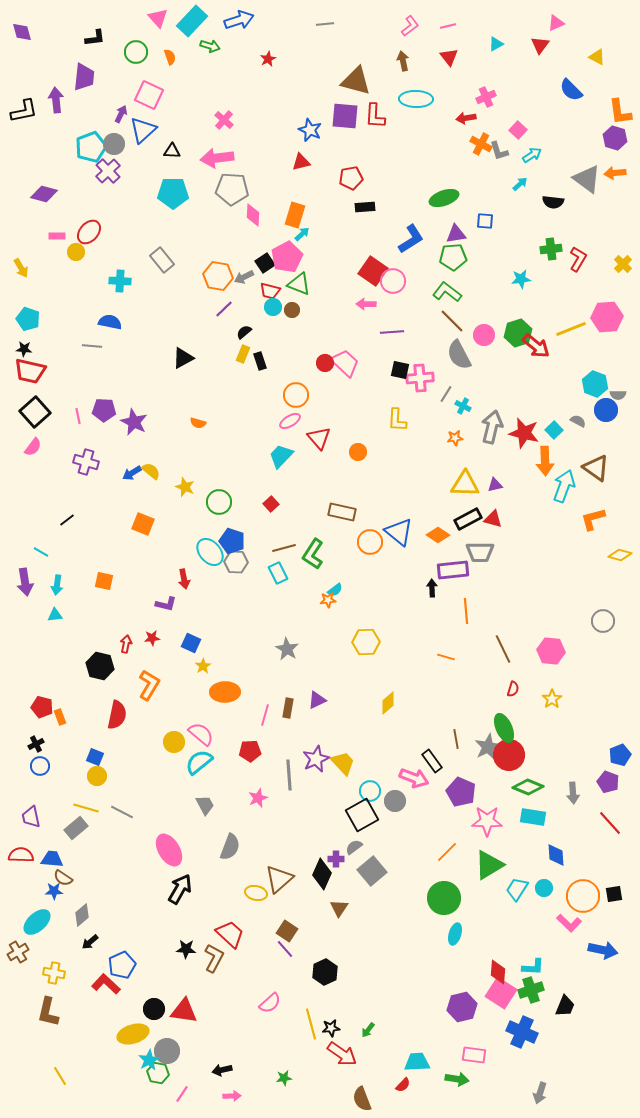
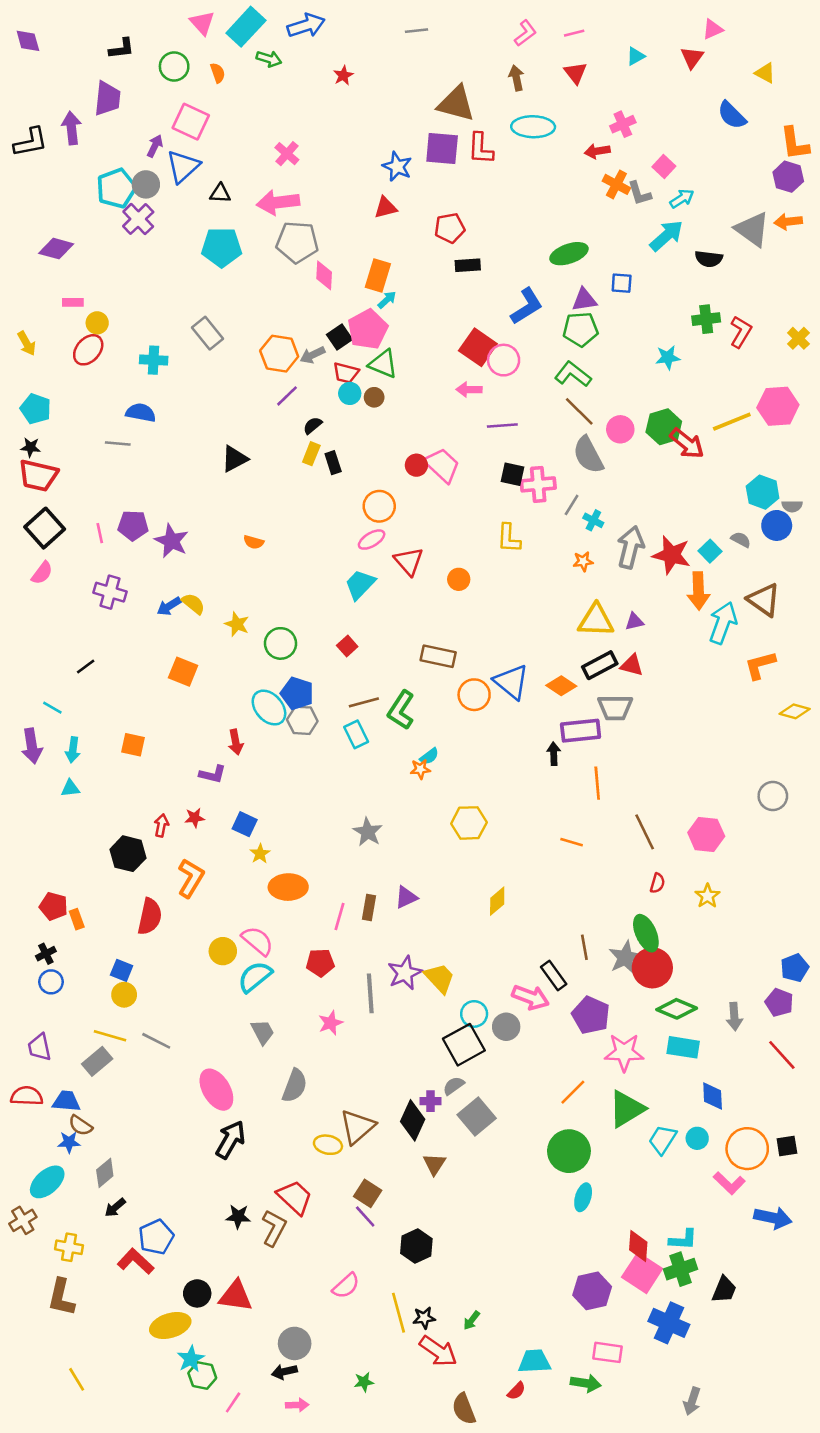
cyan arrow: (520, 184) -> (666, 236), size x1.8
red ellipse: (89, 232) -> (88, 350), moved
gray circle: (167, 1051) -> (295, 1343), moved

